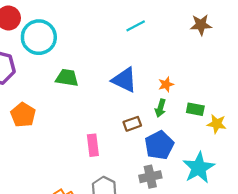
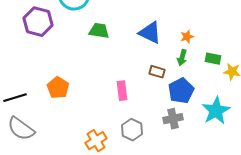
orange pentagon: (23, 115) -> (58, 88), moved
brown rectangle: (132, 124) -> (157, 72), turned 35

